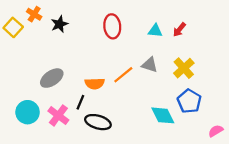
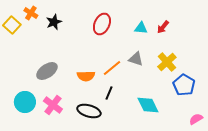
red ellipse: (112, 26) -> (102, 24), turned 30
blue pentagon: (189, 101) -> (184, 85), moved
black line: (80, 102) -> (109, 93), moved

